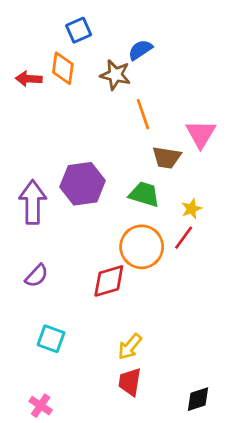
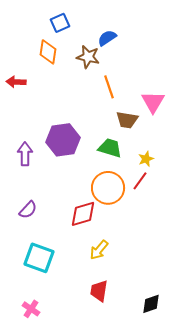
red arrow: (29, 79) -> (16, 82), moved
purple arrow: (33, 202) -> (25, 154), size x0.7
cyan square: (51, 339) -> (39, 258), size x1.4
yellow arrow: (130, 347) -> (99, 250), moved

